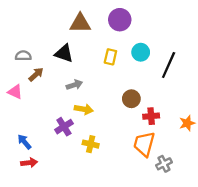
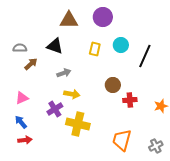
pink triangle: (15, 92) -> (22, 98), moved, turned -48
yellow cross: (91, 144) -> (78, 124), size x1.6
orange trapezoid: (144, 144) -> (122, 140), moved
gray cross: (164, 164) -> (156, 146), moved

